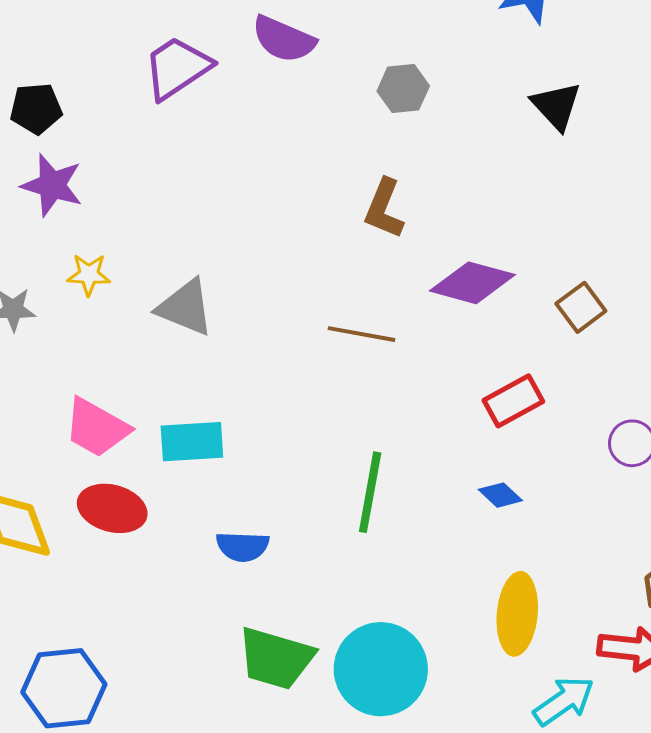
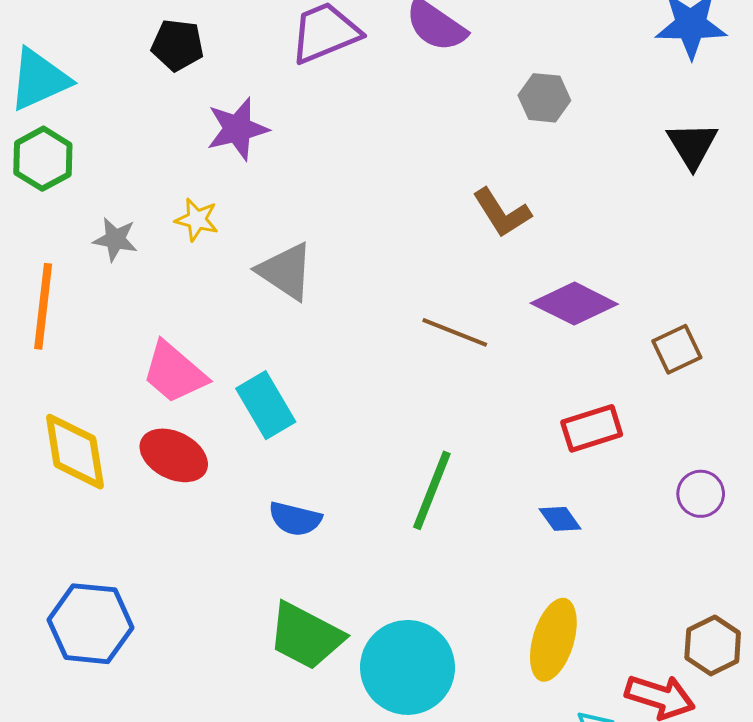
purple star: (52, 185) -> (237, 129), moved, turned 30
brown L-shape: (384, 209) -> (502, 213), turned -66
cyan rectangle: (192, 442) -> (266, 405), turned 52

